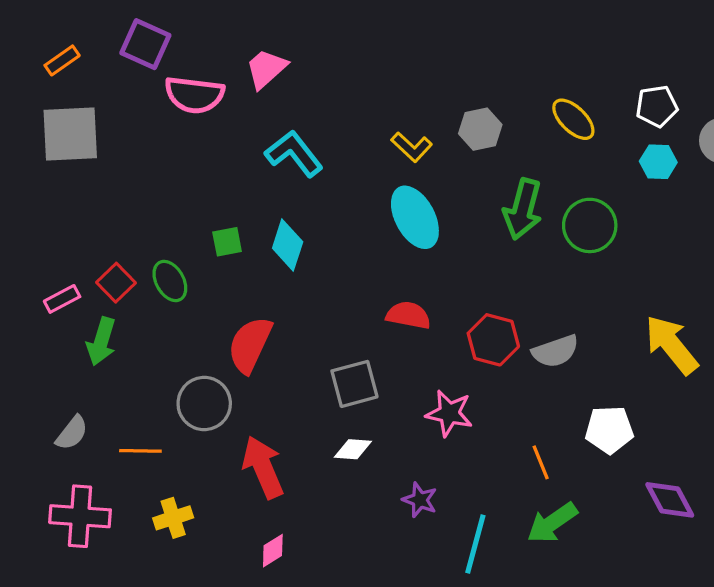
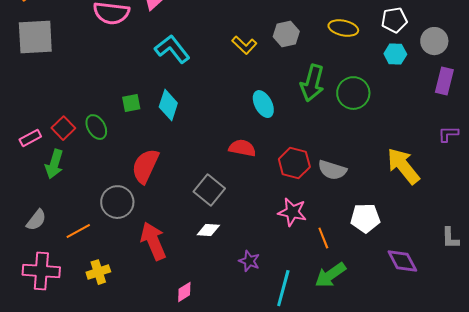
yellow ellipse: (573, 119) -> (343, 28), turned -32
cyan ellipse: (415, 217) -> (263, 104), moved, size x0.7
gray semicircle: (555, 351) -> (332, 170), turned 36
gray square: (354, 384) -> (209, 190), turned -36
pink star: (449, 413) -> (292, 212), moved
orange line: (140, 451) -> (78, 231), turned -30
pink diamond: (273, 551) -> (184, 292), moved

